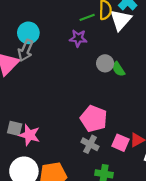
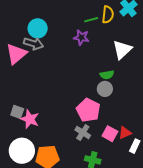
white triangle: (121, 20) -> (122, 50), moved
gray arrow: (26, 50) -> (34, 44), turned -102
gray circle: (105, 63) -> (105, 89), moved
green semicircle: (119, 69) -> (107, 75), moved, turned -72

